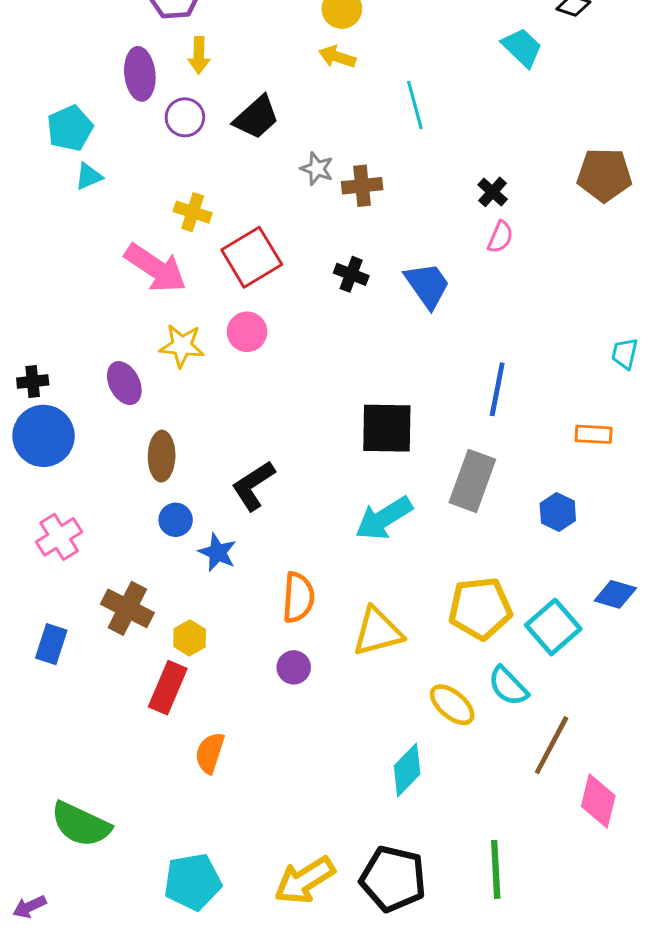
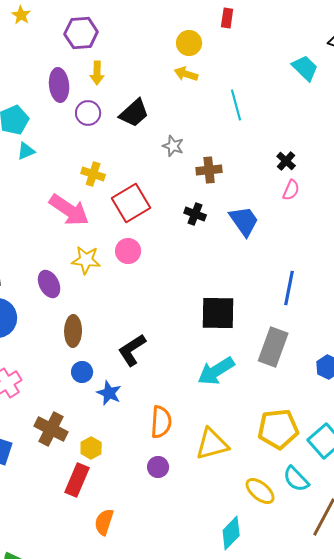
brown cross: (362, 186) -> (209, 170), moved

